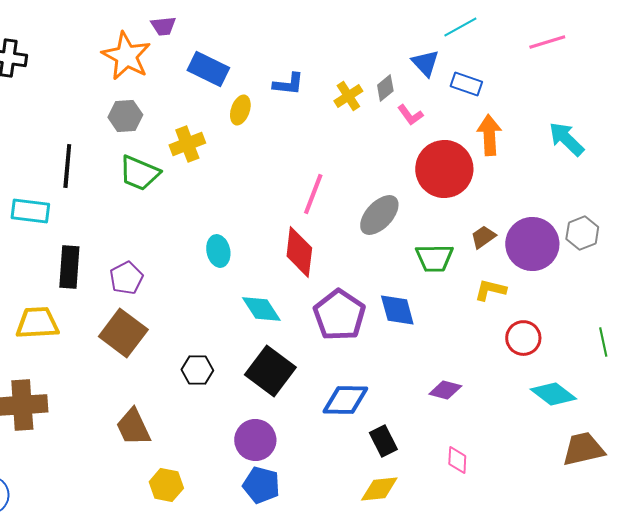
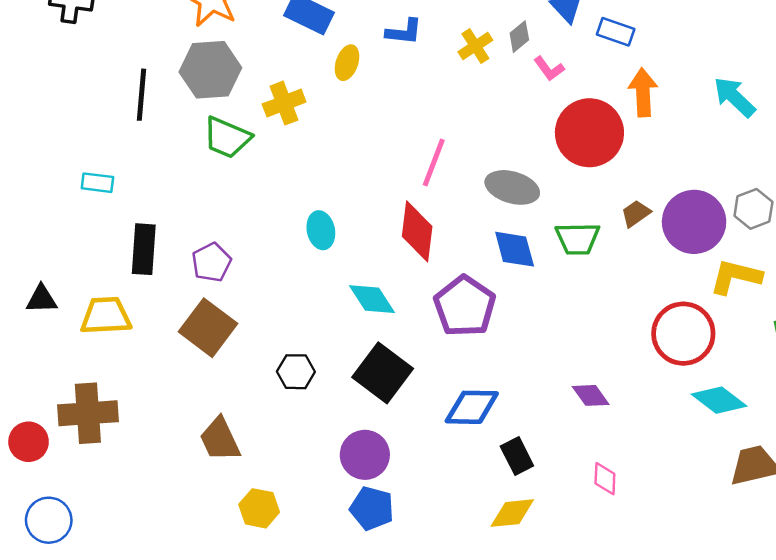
gray hexagon: (125, 116) -> (210, 70), size x1.5
black line: (67, 166) -> (141, 95), moved
cyan rectangle: (30, 211) -> (97, 183), size x0.7
gray ellipse: (379, 215) -> (512, 187), turned 63
yellow L-shape: (490, 290) -> (736, 277), moved, size x1.4
blue diamond: (397, 310) -> (515, 249), moved
red circle: (523, 338) -> (683, 334), size x1.5
purple diamond: (445, 390) -> (591, 395), turned 40

